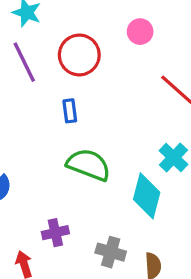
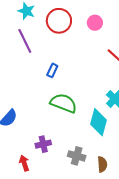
red circle: (79, 55) -> (59, 21), moved
blue rectangle: (70, 111) -> (52, 70), turned 32

